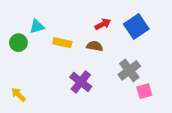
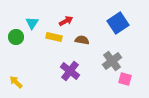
red arrow: (103, 24) -> (66, 21), moved
cyan triangle: (37, 26) -> (32, 23), turned -40
pink square: (144, 91) -> (125, 79), turned 32

